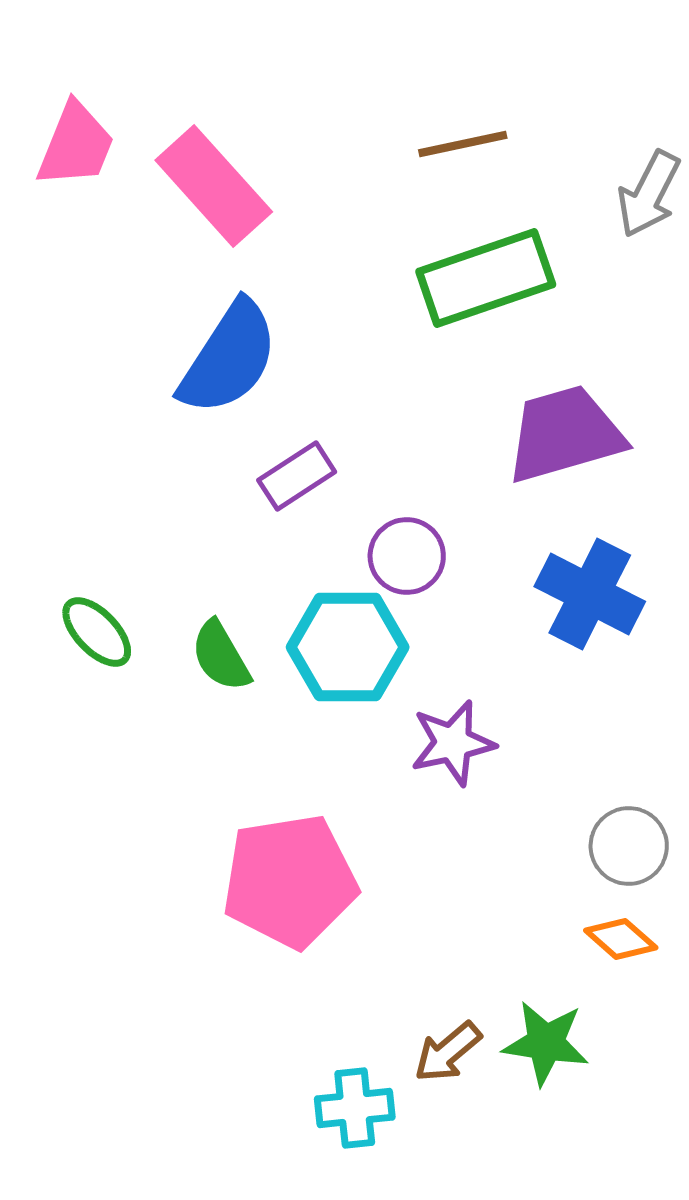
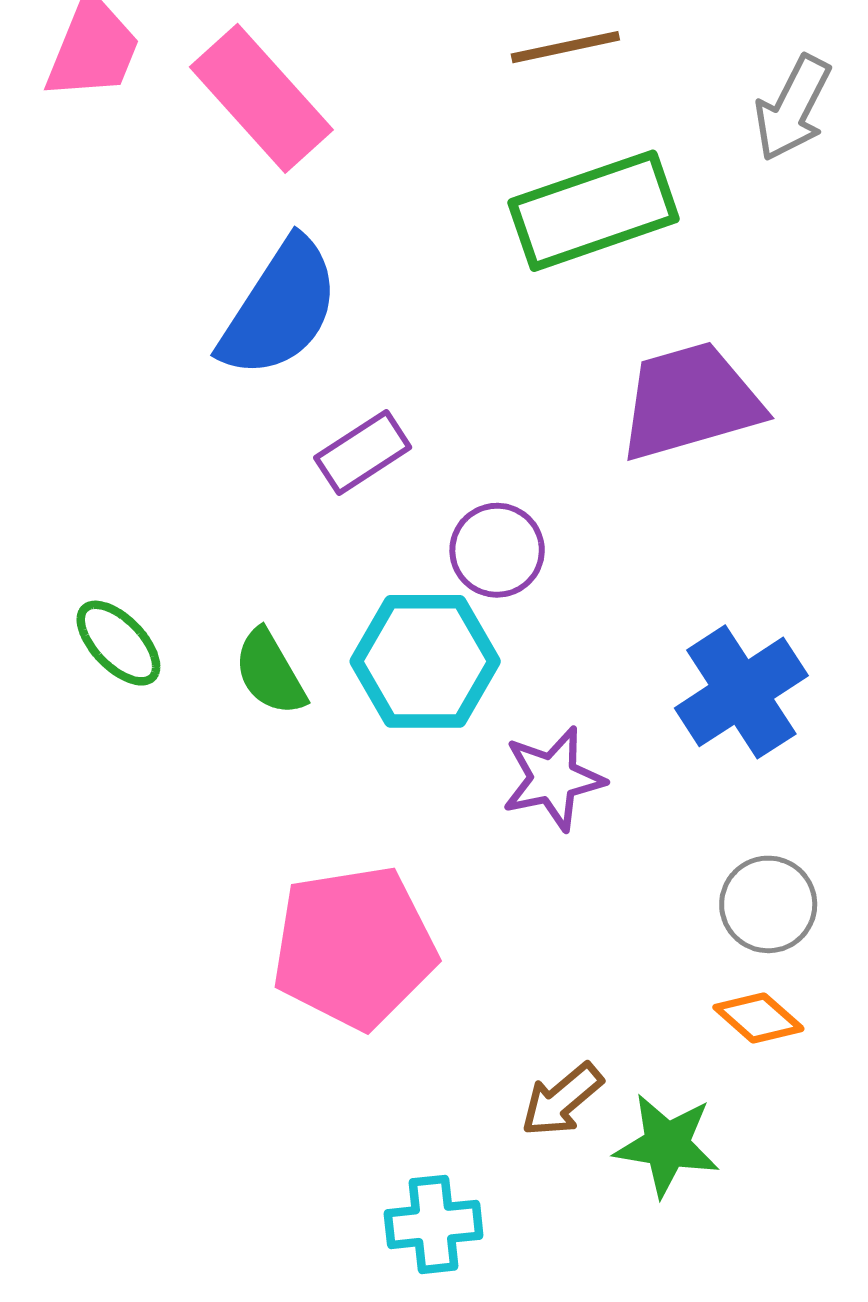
blue cross: (590, 594) -> (741, 692), moved, turned 30
brown arrow: (448, 1052) -> (562, 1100), moved

